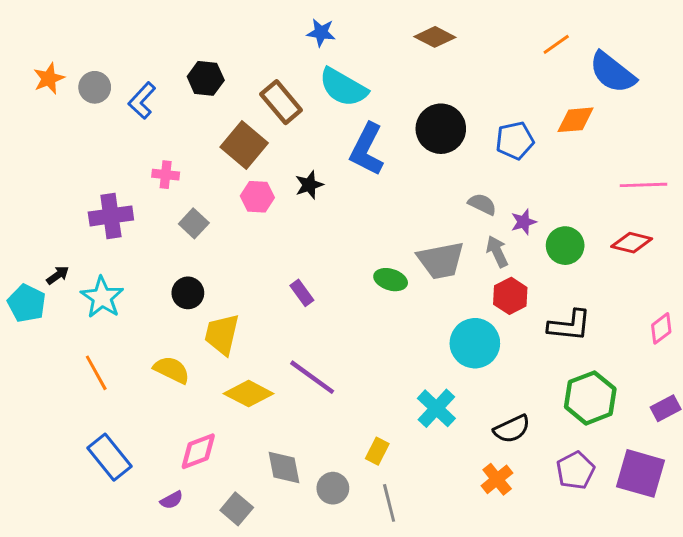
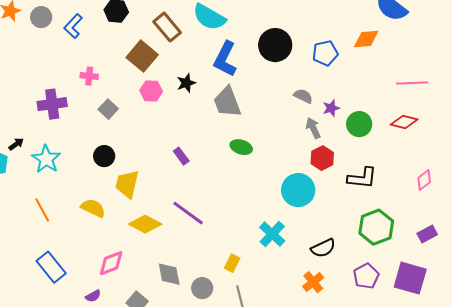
gray trapezoid: (441, 260) -> (227, 102), moved, turned 80

